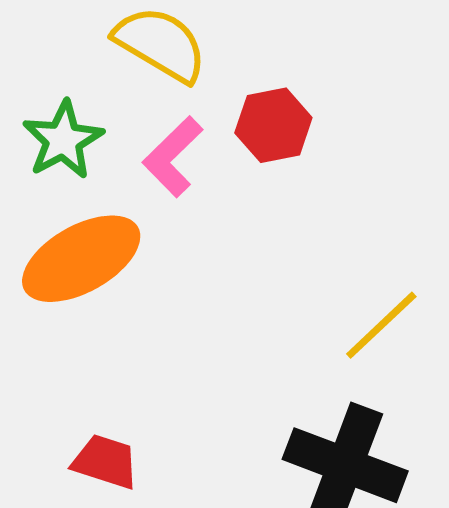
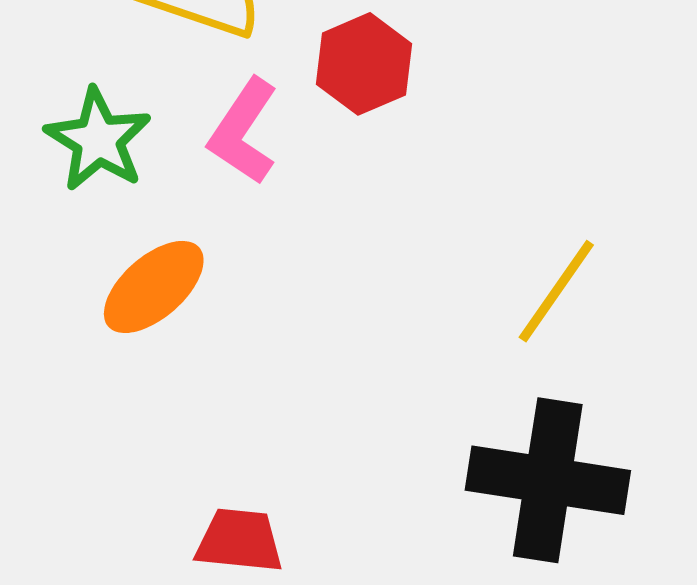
orange ellipse: (81, 259) -> (154, 287), size x0.7

